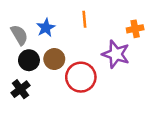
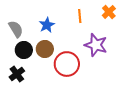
orange line: (84, 19) -> (80, 16), moved
blue star: (46, 28) -> (47, 25), moved
orange cross: (135, 29) -> (109, 12), moved, turned -32

